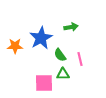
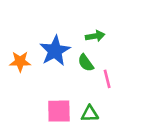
green semicircle: (60, 55) -> (86, 63), moved
green triangle: (63, 74) -> (90, 114), moved

